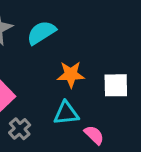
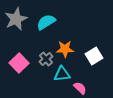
white square: (116, 85) -> (94, 56), turned -30
gray cross: (20, 129) -> (46, 59), moved

